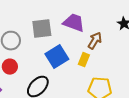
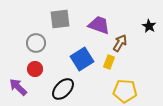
gray square: (42, 29) -> (60, 19), moved

